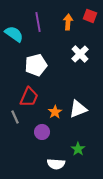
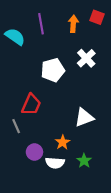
white pentagon: (36, 65) -> (53, 70), moved
orange star: (55, 112) -> (63, 142), moved
purple circle: (42, 132) -> (34, 152), moved
white semicircle: (56, 164) -> (55, 163), moved

